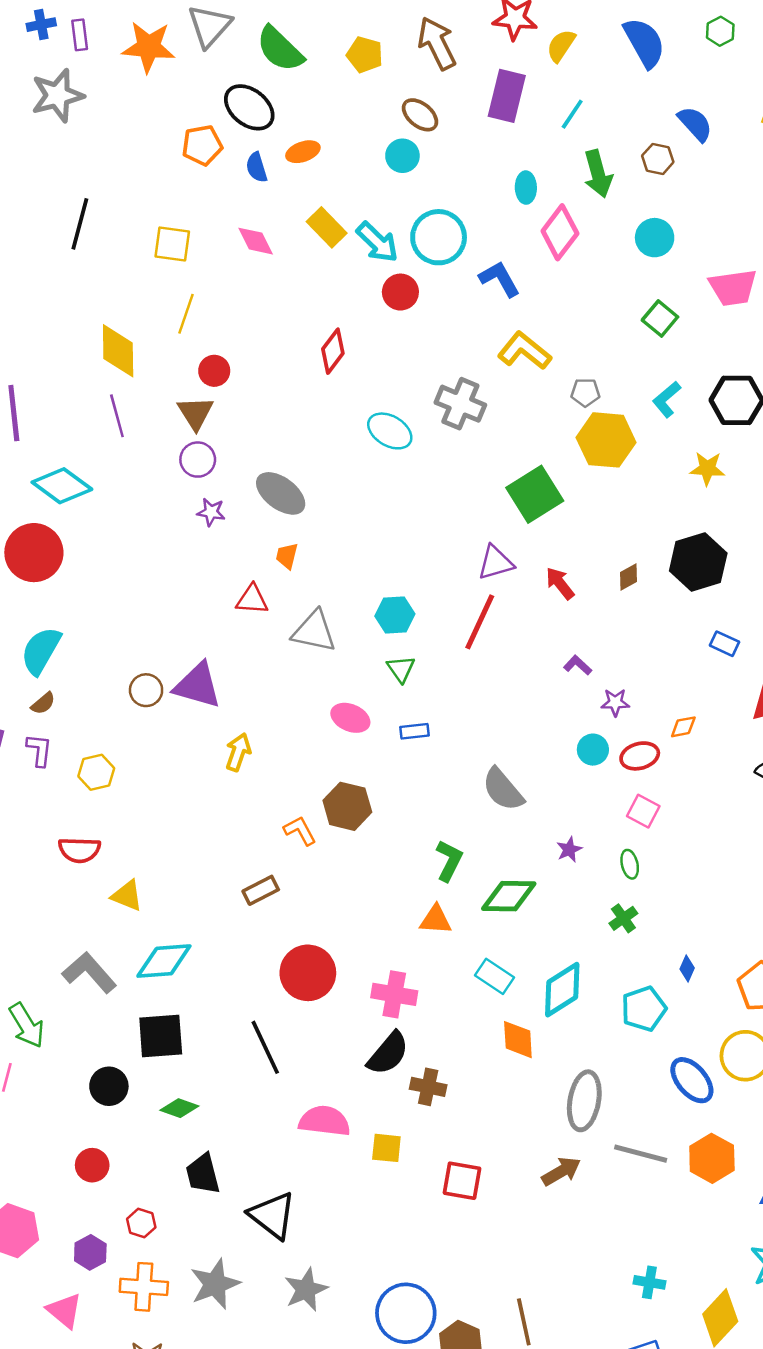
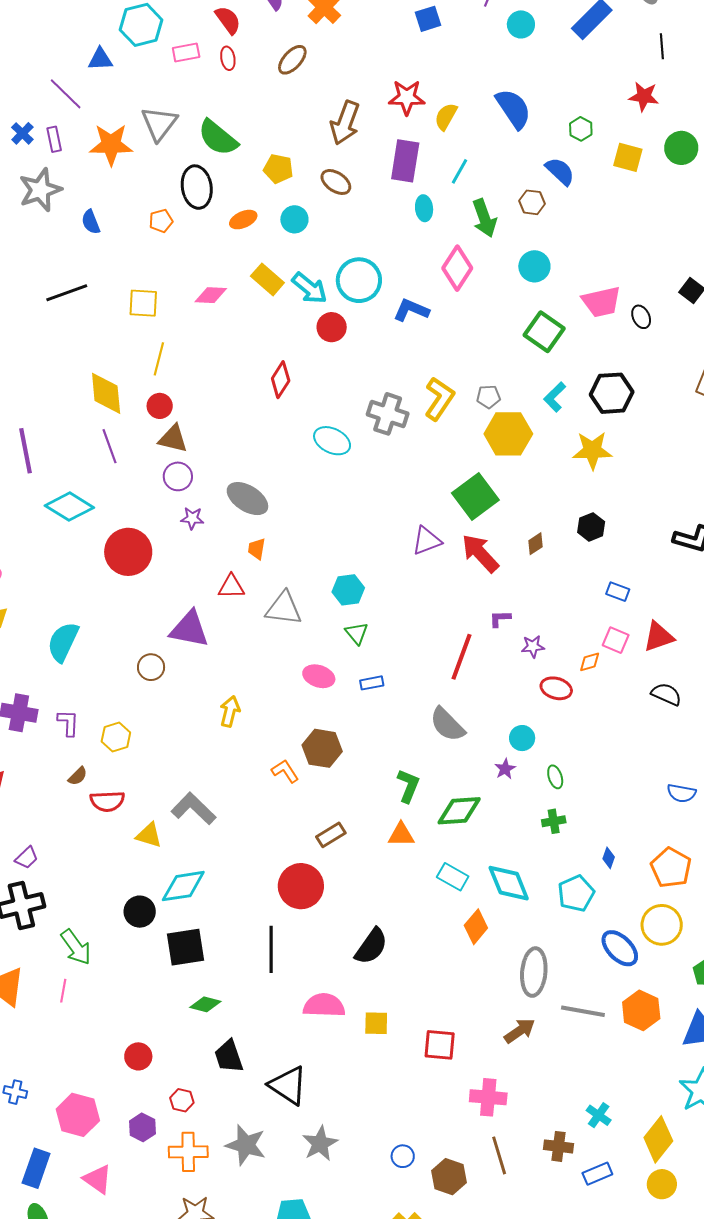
blue cross: (41, 25) -> (22, 133), turned -30
green hexagon: (720, 31) -> (581, 129), moved
brown arrow: (437, 43) -> (345, 123), turned -129
yellow pentagon: (365, 55) -> (278, 169), moved
black ellipse: (249, 107) -> (197, 187), turned 48
orange pentagon: (202, 145) -> (161, 221), size x0.7
cyan circle: (402, 156) -> (294, 219), moved
blue semicircle: (257, 167) -> (91, 222), moved
cyan ellipse: (526, 188) -> (424, 208), moved
black line: (80, 224) -> (67, 293), turned 60
pink diamond: (256, 241) -> (211, 295), turned -56
blue L-shape: (500, 279) -> (411, 310), turned -33
green square: (660, 319) -> (544, 332), size x1.4
yellow L-shape: (524, 351) -> (439, 399), moved, turned 90
red circle: (214, 371) -> (160, 406), moved
brown triangle: (195, 413) -> (173, 439), turned -40
yellow star: (707, 469) -> (592, 450), size x1.4
green square: (535, 494) -> (475, 496), moved
red circle: (34, 553) -> (128, 552), moved
black hexagon: (698, 562) -> (591, 527), size x0.6
red arrow: (560, 583) -> (480, 553), size x1.5
red line: (480, 622) -> (462, 657), moved
purple L-shape: (578, 665) -> (500, 619), turned -40
purple triangle: (197, 685) -> (189, 629), moved
brown semicircle: (43, 703) -> (78, 776), moved
cyan circle: (593, 750) -> (522, 738), moved
red ellipse: (640, 756) -> (556, 688), turned 36
pink square: (643, 811) -> (616, 640), moved
brown rectangle: (261, 890) -> (331, 835), moved
green cross: (623, 918) -> (554, 821), turned 30
gray L-shape: (89, 972) -> (194, 809), moved
cyan diamond: (562, 990) -> (509, 883), turned -75
pink cross: (394, 994) -> (488, 1097), moved
orange diamond: (518, 1040) -> (476, 927), turned 48
black line: (265, 1047) -> (271, 949), turned 30
black circle: (109, 1086) -> (140, 912), moved
brown cross: (428, 1087) -> (559, 1146), moved
cyan cross: (649, 1282) -> (599, 1115), turned 30
gray star: (215, 1284) -> (246, 1145), turned -30
pink triangle: (65, 1311) -> (97, 1179), moved
blue circle: (406, 1313) -> (403, 1156), size x0.5

